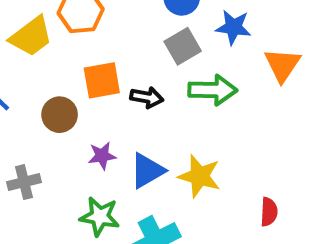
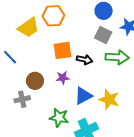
gray square: (183, 46) -> (103, 35), turned -36
brown circle: (60, 115) -> (35, 81), moved
purple star: (102, 156) -> (63, 78), moved

